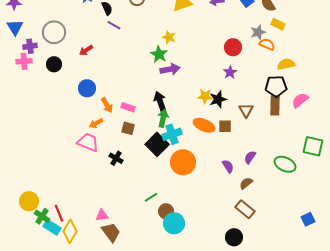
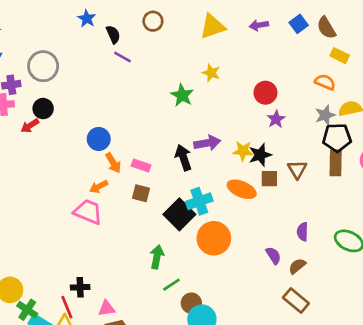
gray star: (258, 32) -> (325, 115), moved
yellow star: (169, 37) -> (211, 73), moved
red circle: (233, 47) -> (265, 93), moved
red arrow: (86, 50) -> (30, 126), moved
purple arrow: (170, 69) -> (207, 143), moved
blue circle: (87, 88) -> (99, 139), moved
green arrow: (163, 118) -> (157, 257), moved
brown square: (225, 126) -> (269, 179), moved
purple semicircle: (250, 157) -> (303, 232), turned -32
black cross: (116, 158) -> (80, 287), moved, turned -32
purple semicircle: (228, 166) -> (273, 255), moved
red line: (59, 213) -> (67, 307), moved

